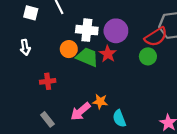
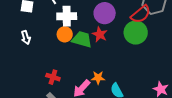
white cross: (87, 30) -> (67, 16), moved
green circle: (148, 56) -> (136, 33), size x1.5
red cross: (48, 81) -> (53, 77), moved, turned 32

